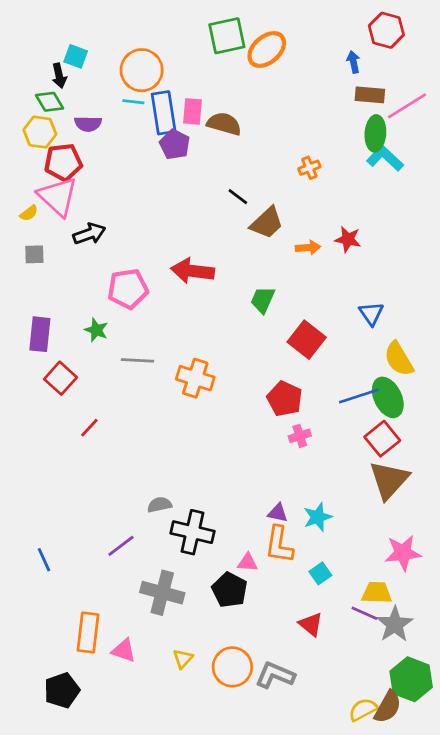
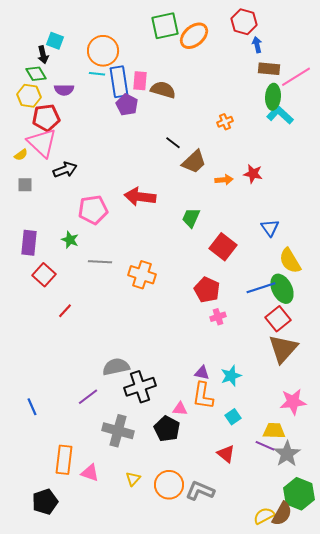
red hexagon: (386, 30) -> (244, 22), moved
gray semicircle: (159, 505) -> (116, 367), size x1.5
black cross: (192, 532) -> (140, 387), turned -32

